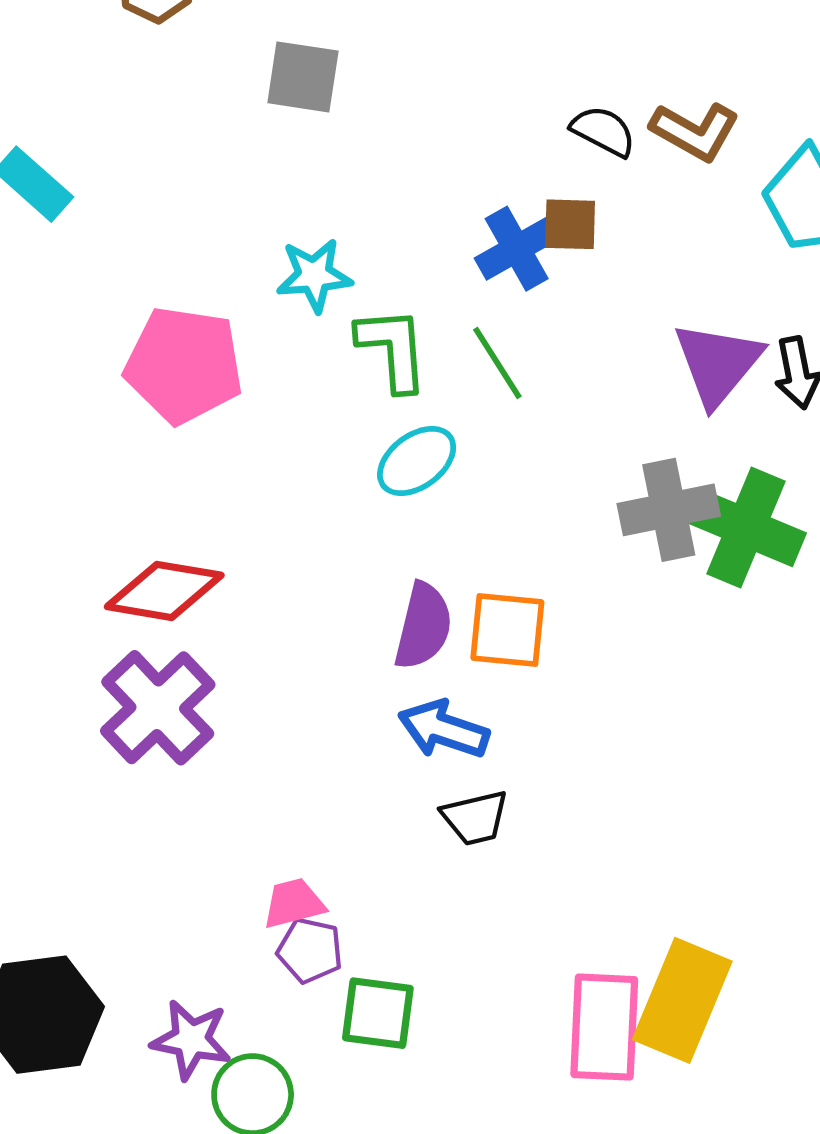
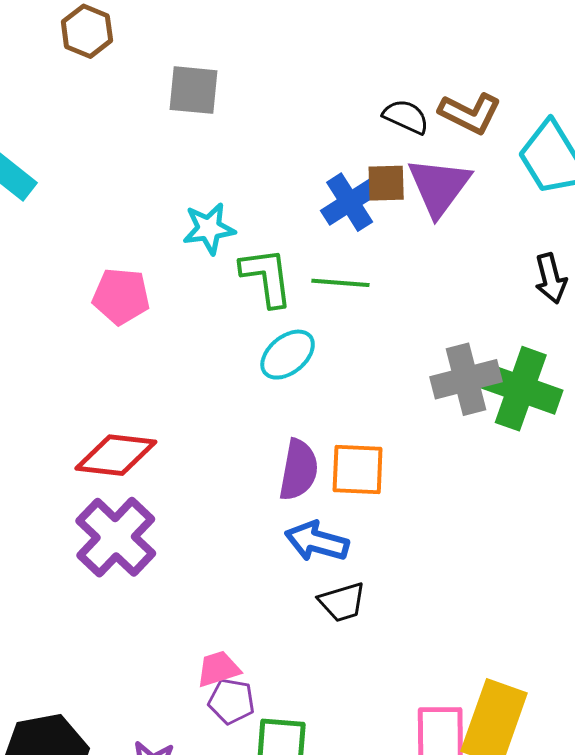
green line: (497, 363) -> (340, 283), turned -50
purple triangle: (718, 364) -> (439, 187), moved
pink pentagon: (184, 365) -> (121, 296), size x0.7

